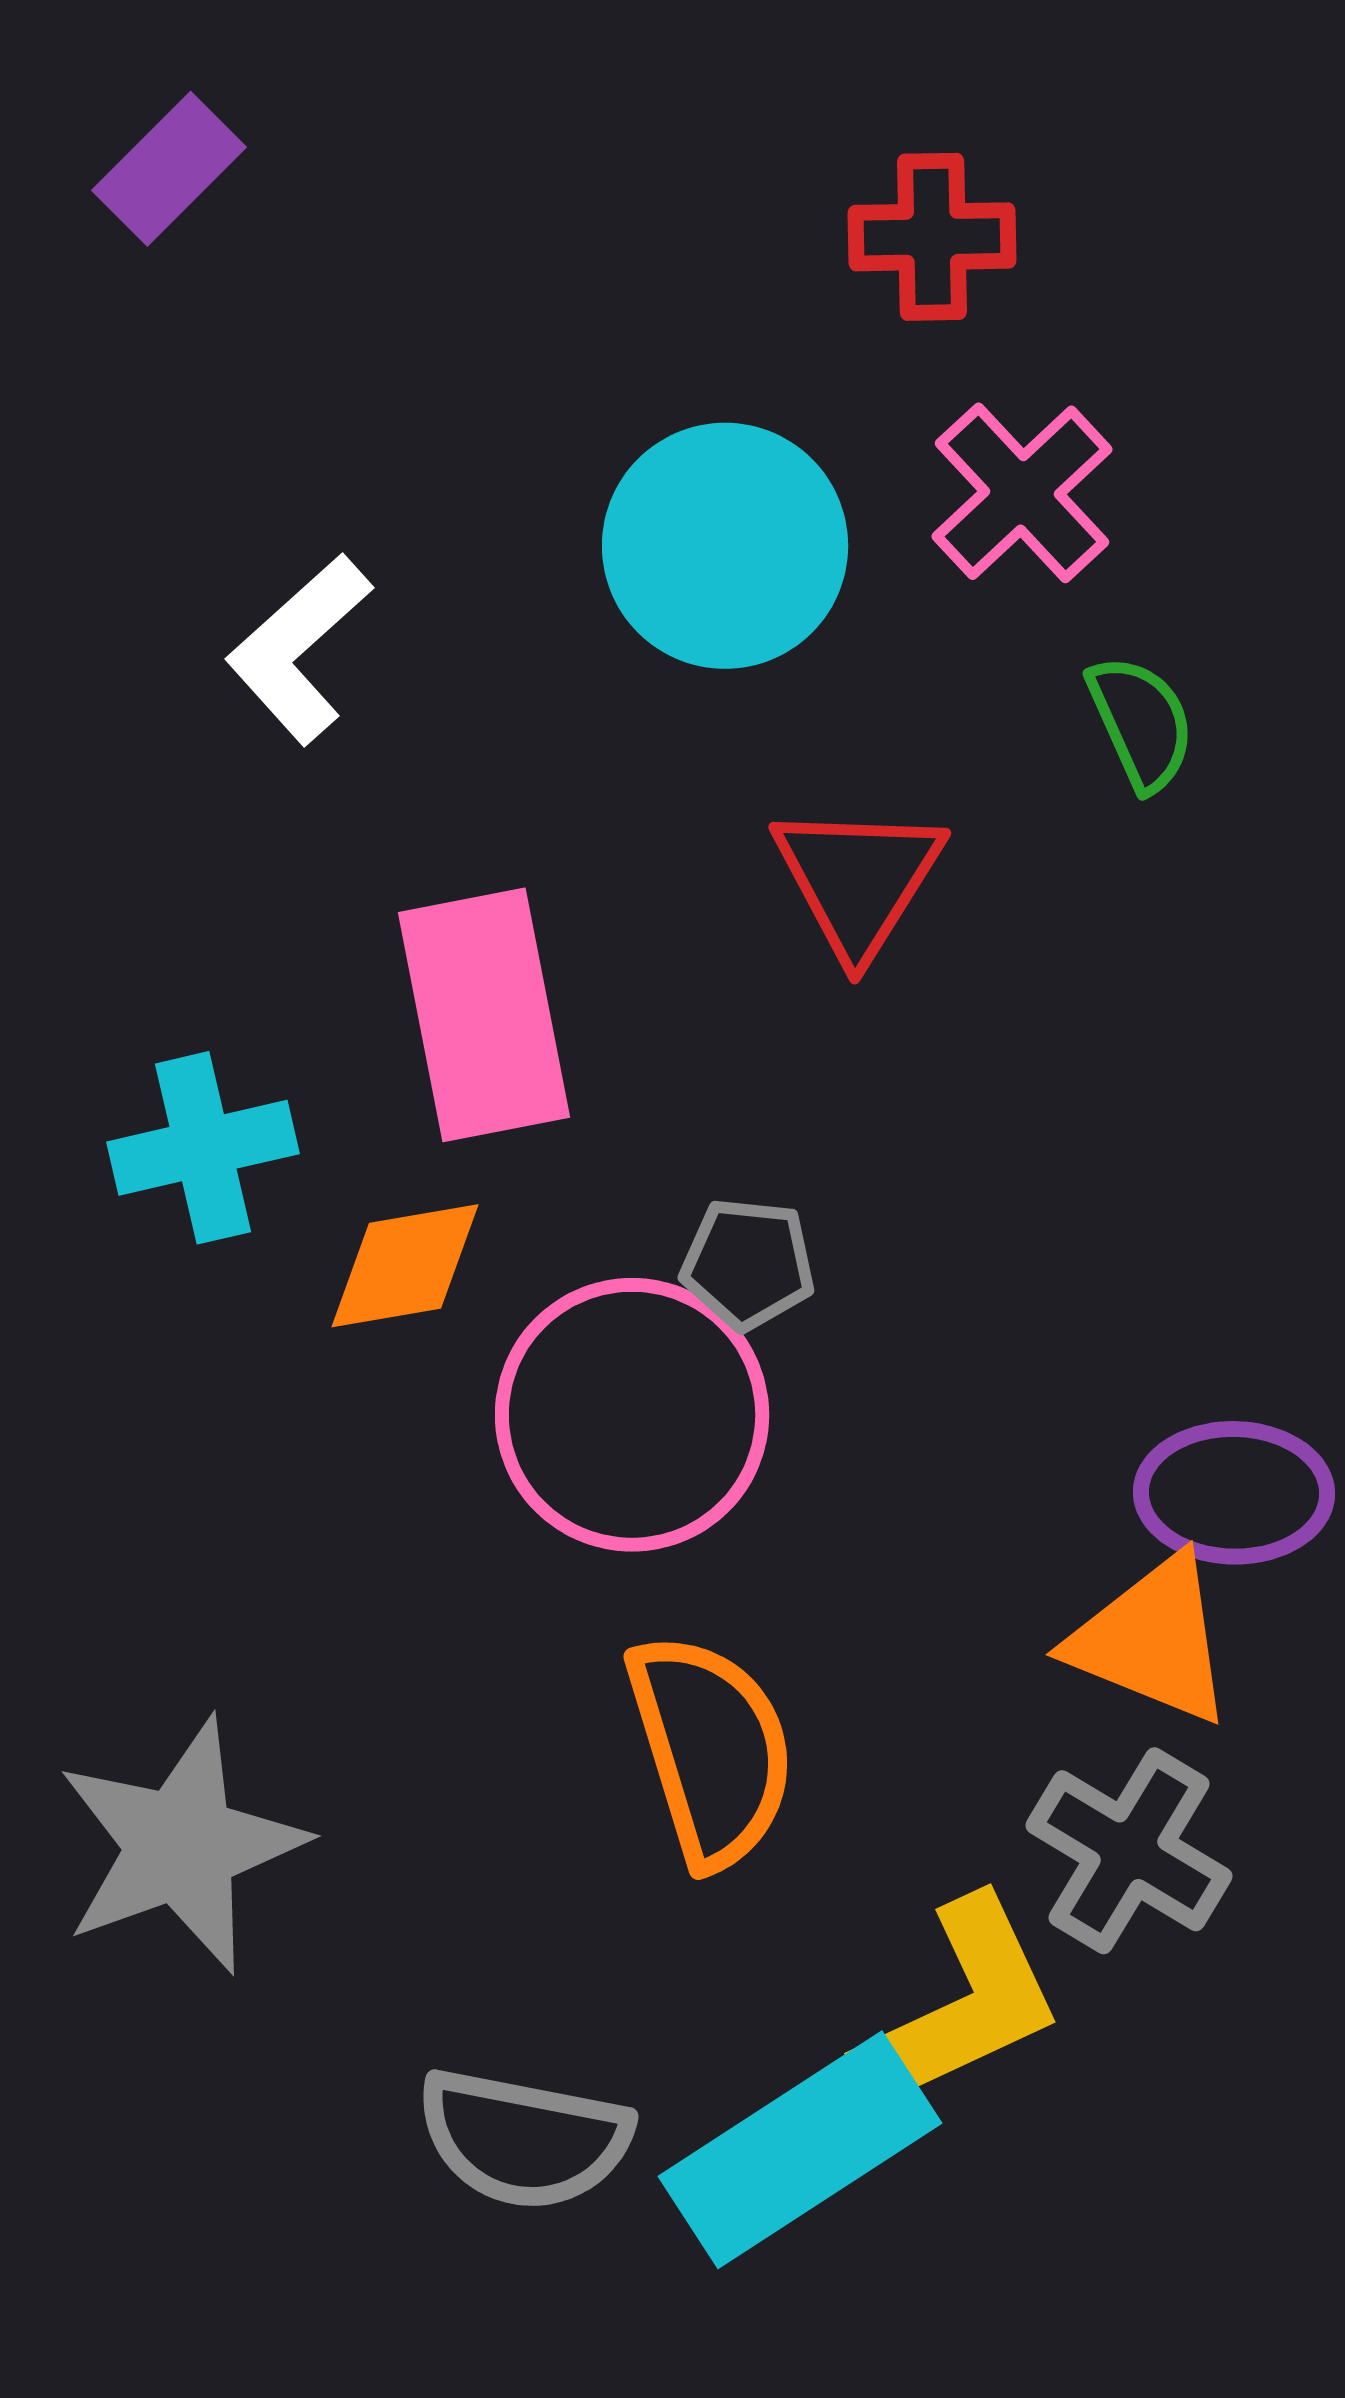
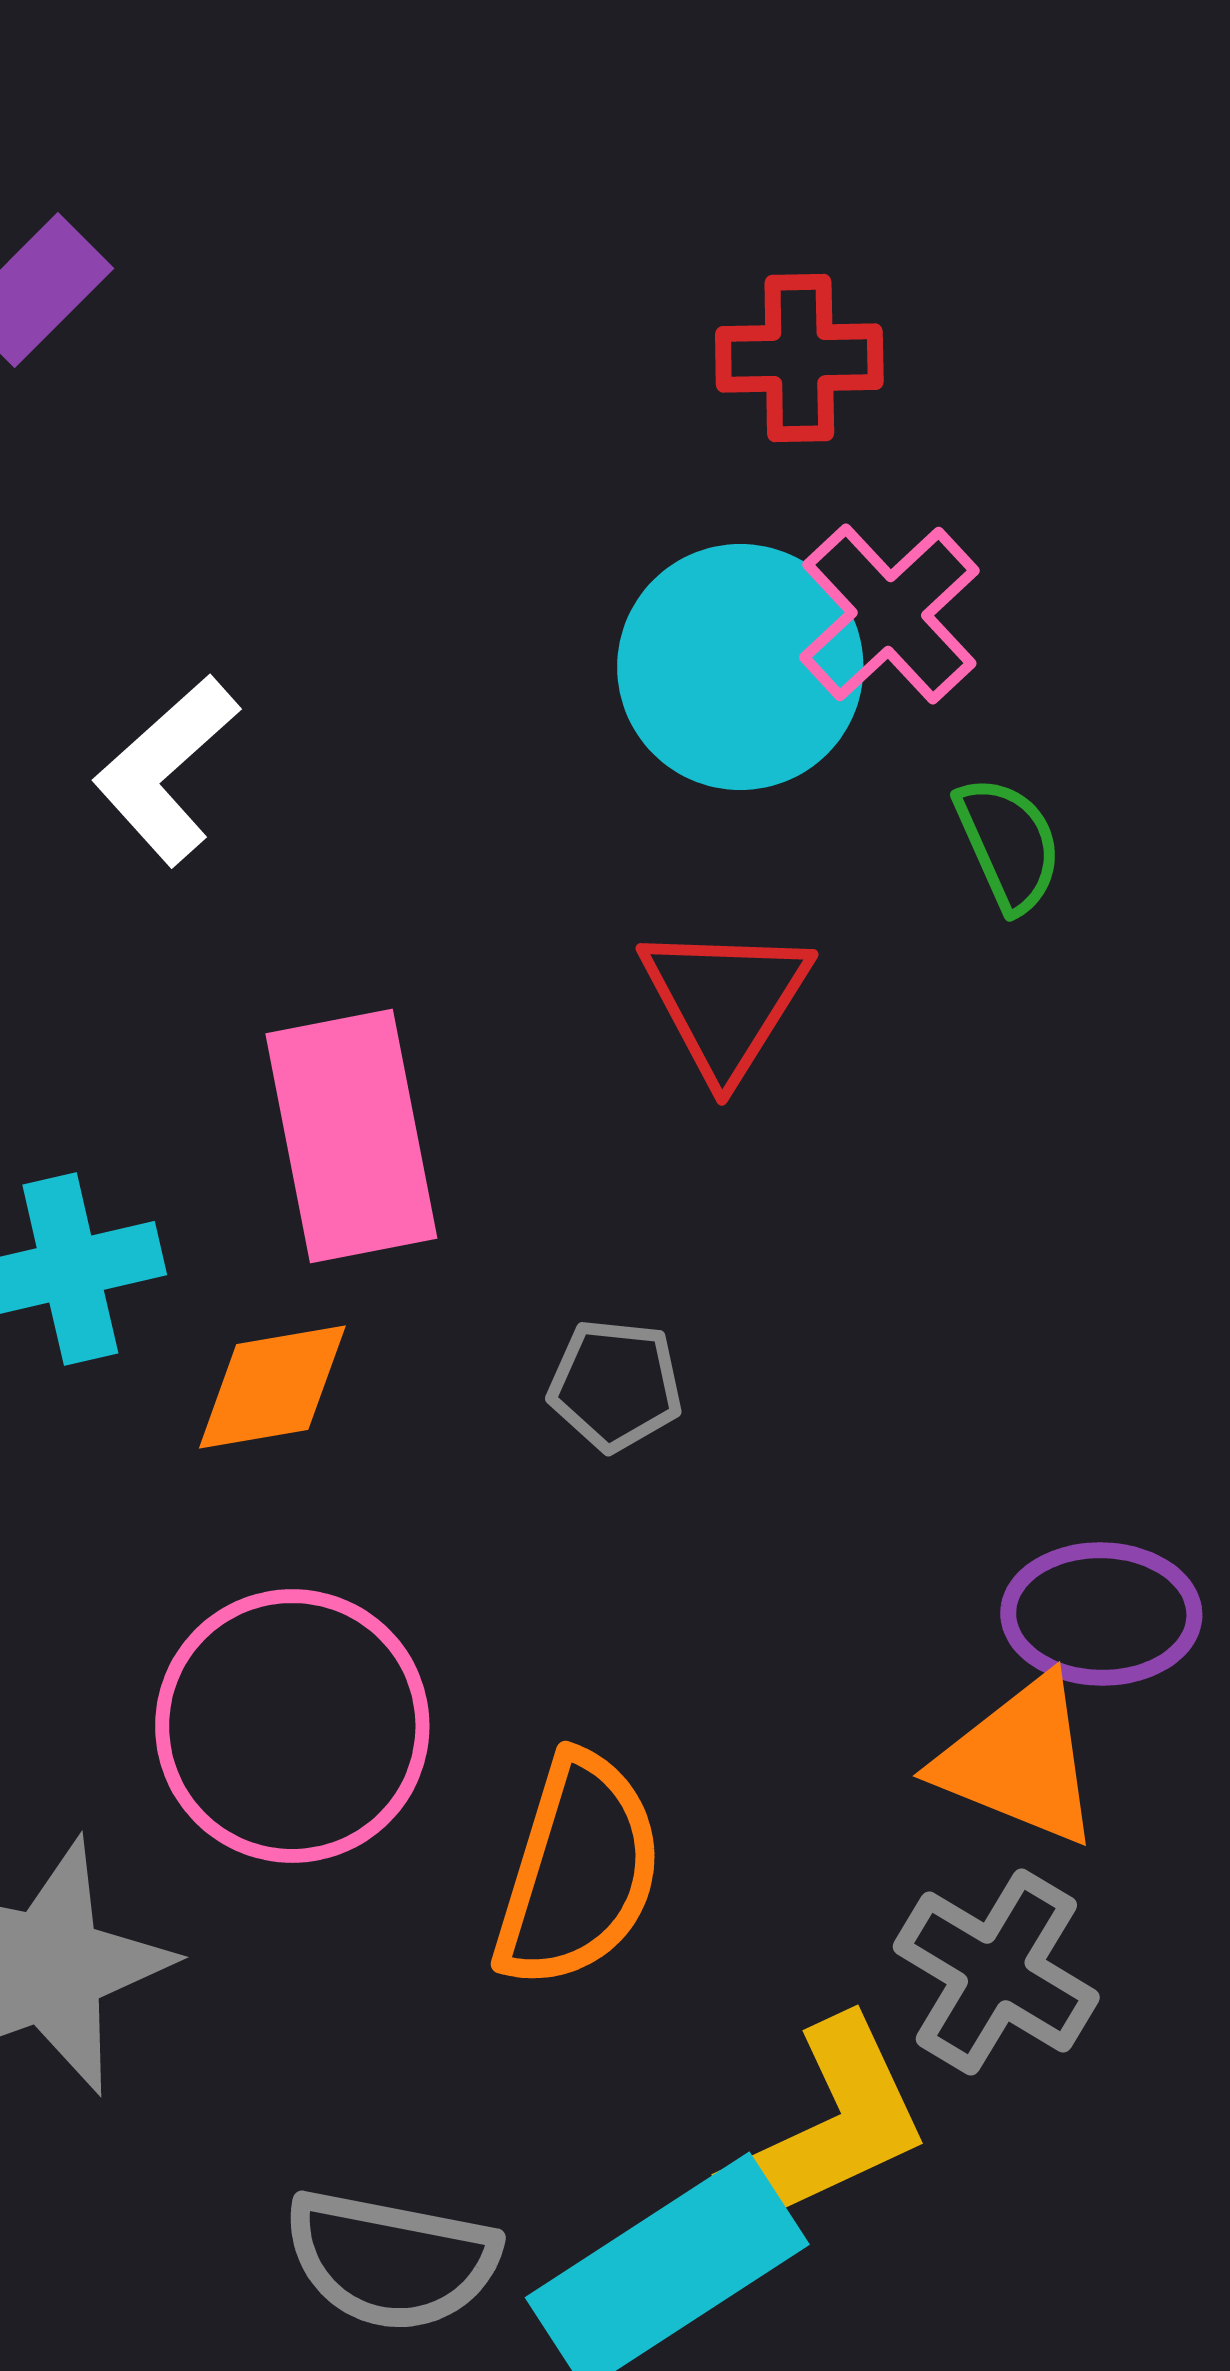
cyan circle: (725, 546) -> (740, 667), moved
pink circle: (632, 1415) -> (292, 1726), moved
orange semicircle: (711, 1750) -> (578, 1871), turned 34

